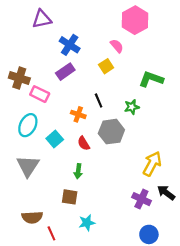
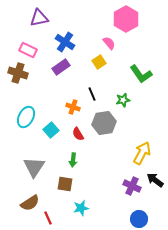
green L-shape: (151, 79) -> (141, 74), turned -145
pink rectangle: (40, 94) -> (28, 50), moved
gray triangle: (28, 166) -> (34, 167), moved
brown semicircle: (32, 217) -> (30, 203), turned -30

